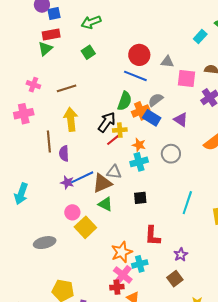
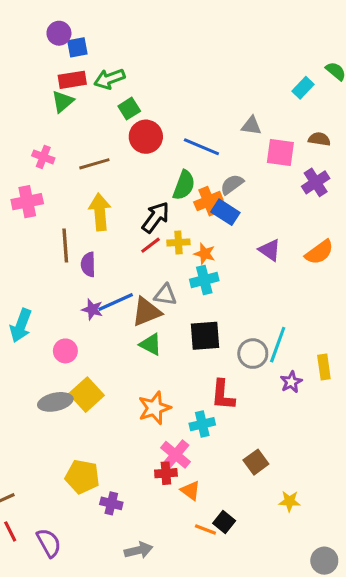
green arrow: (91, 22) -> (109, 79), moved
red circle: (139, 55) -> (146, 137), moved
purple triangle: (181, 120) -> (270, 250), moved
yellow cross: (120, 130) -> (178, 242), moved
red line: (113, 140) -> (151, 245), moved
gray circle: (171, 154) -> (253, 354), moved
black square: (140, 198) -> (205, 336), size x1.5
pink circle: (72, 212) -> (65, 351), moved
yellow square: (85, 227) -> (86, 395), moved
orange star: (122, 252) -> (154, 408), moved
purple star: (181, 255) -> (291, 382), moved
cyan cross: (140, 264) -> (202, 424), moved

